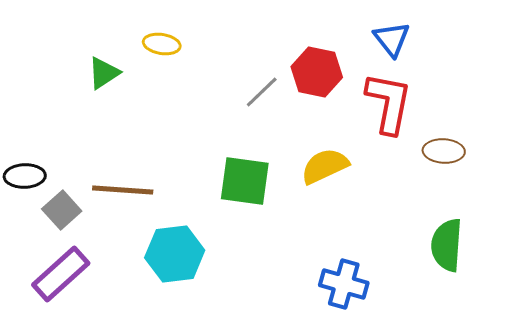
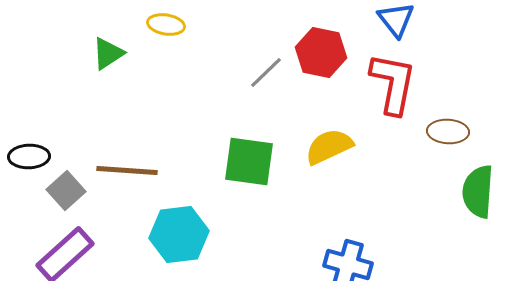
green semicircle: (447, 245) -> (478, 192), moved

